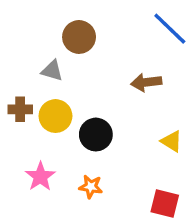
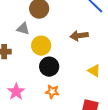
yellow circle: (55, 116) -> (41, 46), moved
orange star: (91, 187) -> (52, 92), moved

